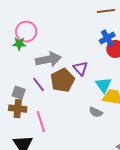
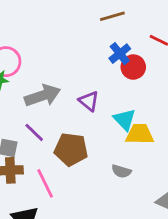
brown pentagon: (63, 80) -> (71, 149), moved, turned -30
gray semicircle: (96, 112) -> (121, 171), moved

